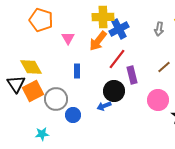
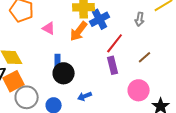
pink triangle: (68, 38) -> (49, 28), turned -32
red line: (117, 59) -> (115, 43), moved
black circle: (114, 91) -> (64, 73), moved
gray circle: (56, 99) -> (27, 97), moved

